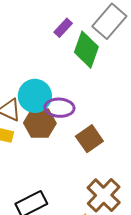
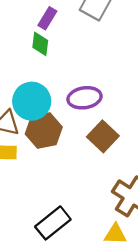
green diamond: (86, 50) -> (40, 44), moved, size x0.6
purple ellipse: (59, 108) -> (85, 98), moved

